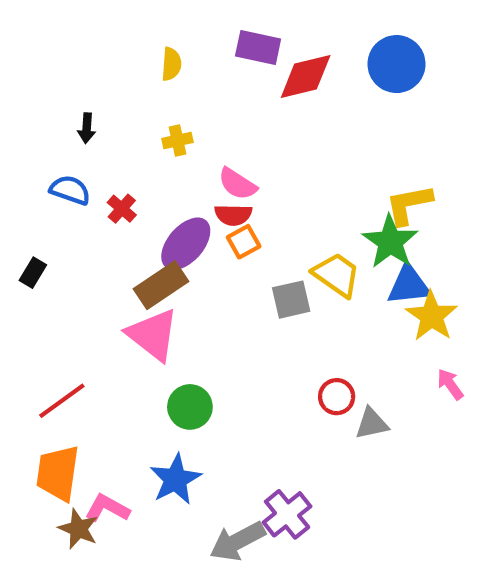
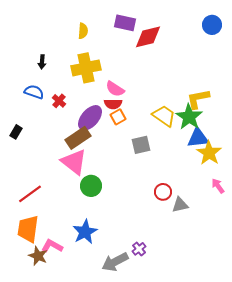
blue circle: (396, 64) -> (212, 25), moved, size x0.7
yellow cross: (178, 140) -> (86, 68), size x2.0
yellow trapezoid: (337, 275) -> (164, 116), moved
green circle: (190, 407) -> (91, 186), moved
purple cross: (287, 514) -> (139, 249), size x0.6

